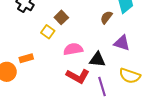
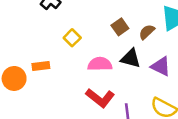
brown square: (61, 17) -> (120, 27), moved
black triangle: (97, 60) -> (131, 58), moved

